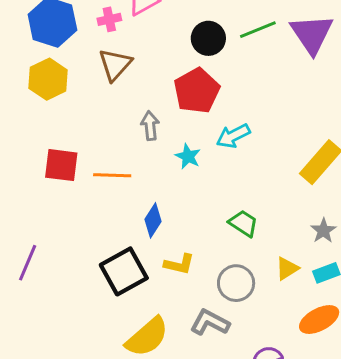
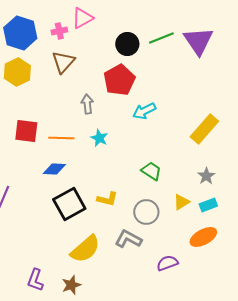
cyan star: (188, 156) -> (99, 138), moved
blue diamond: (153, 220) -> (54, 169), moved, turned 60

